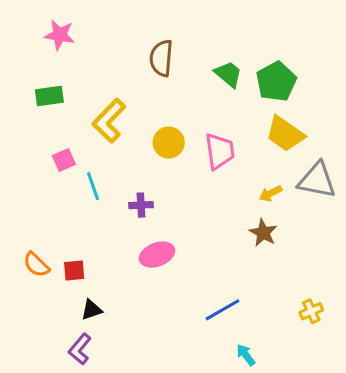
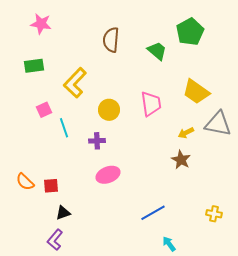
green pentagon: (276, 81) -> (190, 32), moved
yellow circle: (169, 143) -> (109, 110), moved
yellow cross: (311, 311) -> (214, 214), turned 35

